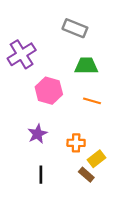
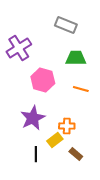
purple star: (37, 134) -> (33, 118), size x1.4
yellow rectangle: (97, 159) -> (55, 140), moved

